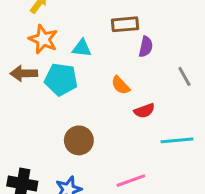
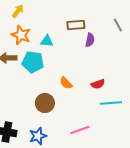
gray line: (184, 76) -> (118, 25), moved
orange semicircle: (121, 85) -> (66, 83), moved
red semicircle: (144, 111) -> (98, 84), moved

